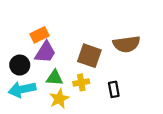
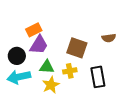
brown semicircle: (127, 44) -> (109, 38), size x0.6
black rectangle: (114, 89) -> (98, 77), size x1.5

